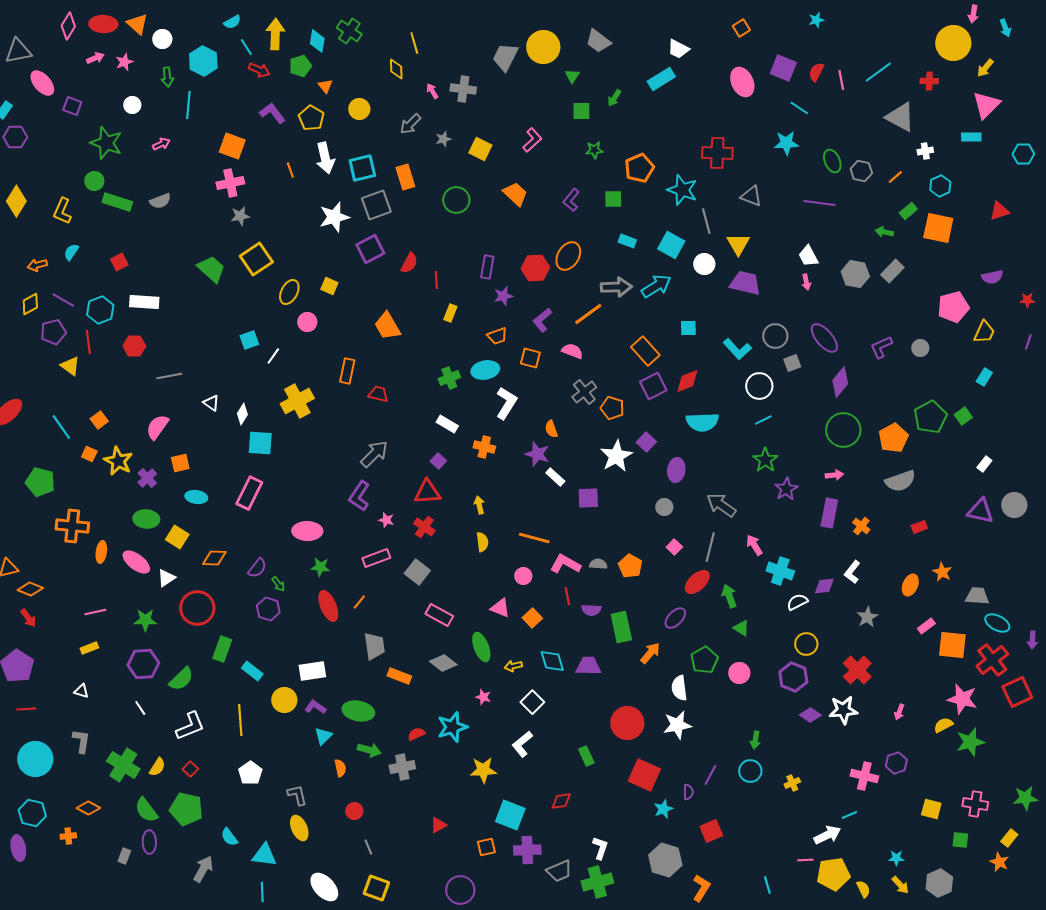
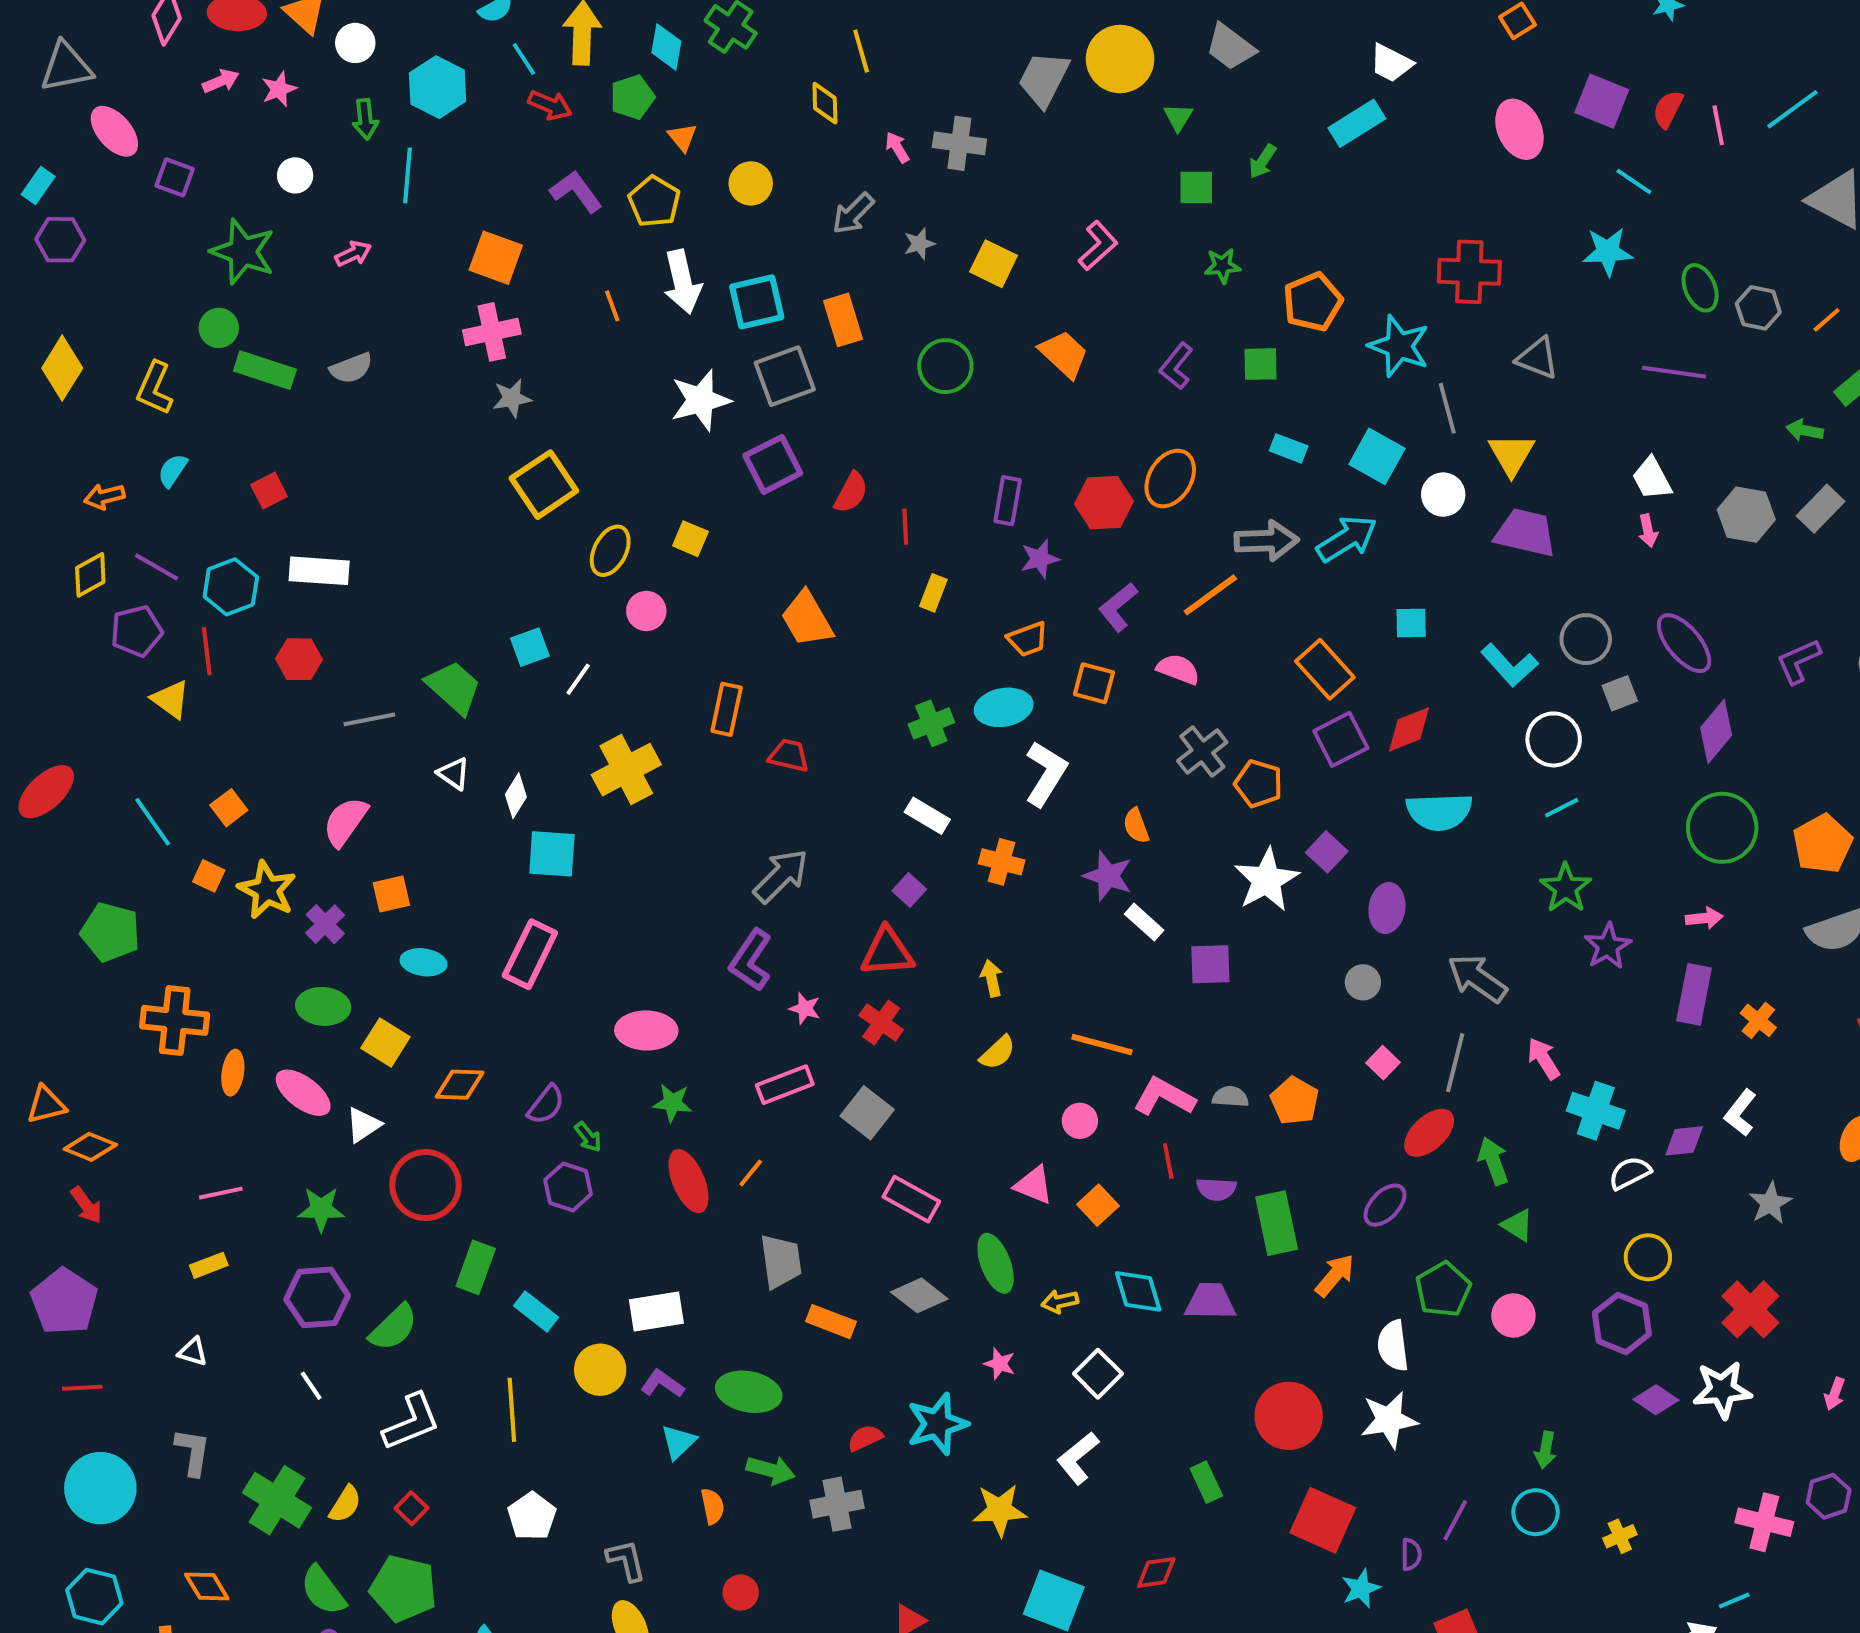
green trapezoid: (211, 269) -> (454, 687), moved
yellow semicircle: (482, 542) -> (998, 1053), turned 54
orange diamond: (88, 808) -> (207, 1586), turned 30

